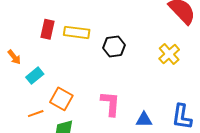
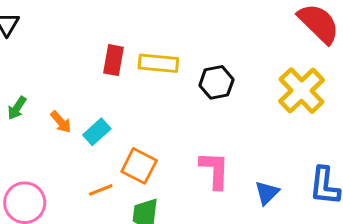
yellow cross: (169, 54) -> (302, 91), size x1.4
orange arrow: (14, 57) -> (61, 122), moved
blue triangle: (144, 120) -> (267, 193), turned -42

